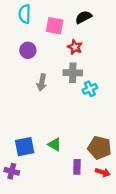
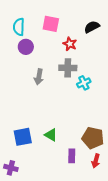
cyan semicircle: (25, 14) -> (19, 27), moved
black semicircle: (83, 17) -> (92, 27), moved
purple cross: (12, 171) -> (11, 168), moved
red arrow: (103, 172) -> (96, 161), turned 88

